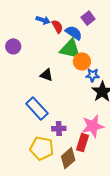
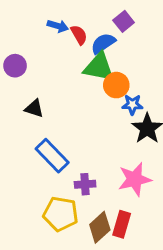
blue semicircle: (74, 33) -> (103, 43), turned -66
black triangle: (46, 75) -> (34, 108), moved
red rectangle: (82, 143) -> (122, 224), moved

